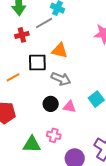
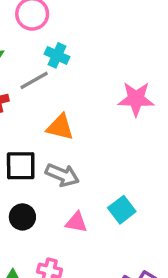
black square: (37, 63) -> (21, 166), moved
black circle: (51, 104) -> (22, 217), moved

